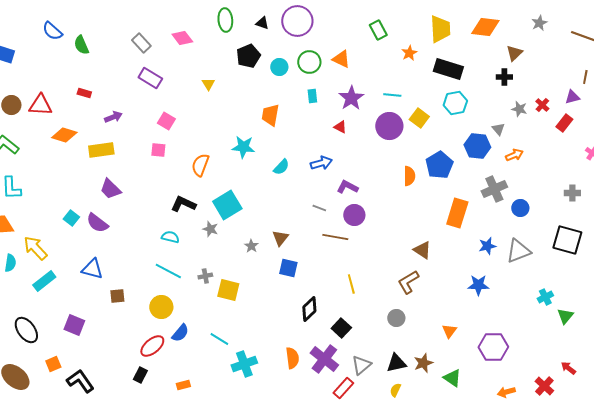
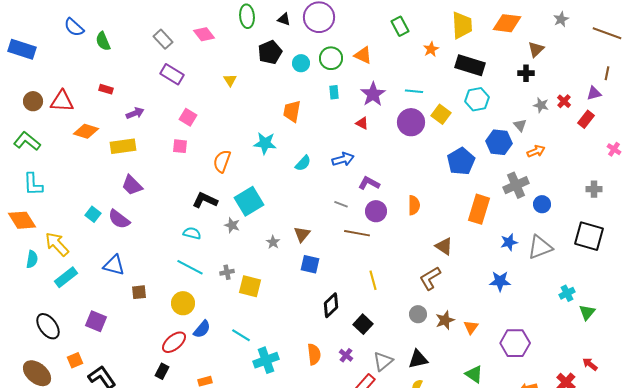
orange semicircle: (409, 176) -> (414, 205), moved
purple cross: (324, 359) -> (346, 355), size x0.5
brown star: (423, 363) -> (445, 320), moved

